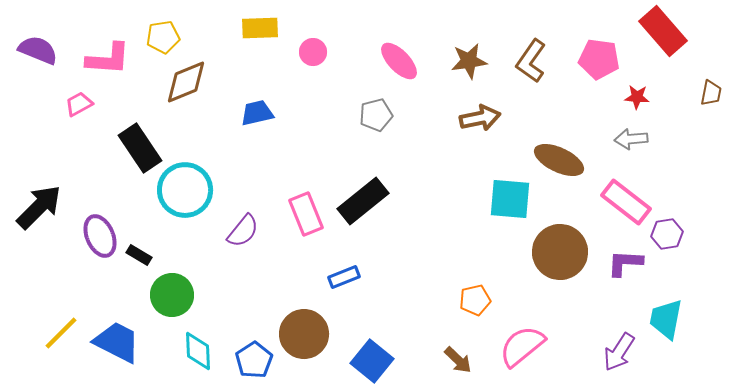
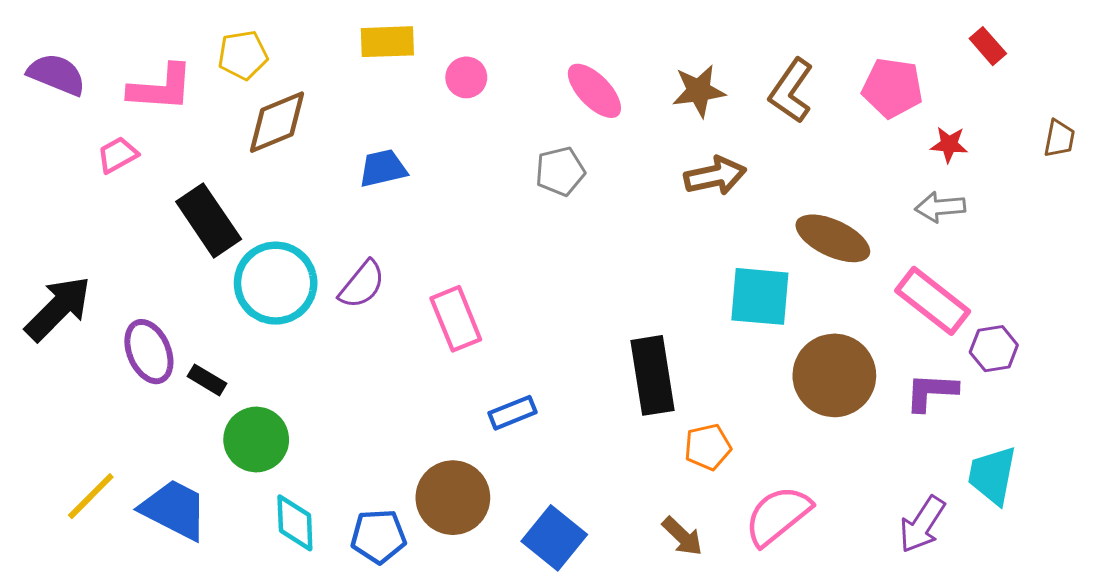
red rectangle: (663, 31) -> (988, 46), size x0.5
black rectangle: (363, 201) -> (653, 375), moved, turned -60
purple semicircle: (243, 231) -> (362, 285), moved
blue pentagon: (254, 360) -> (378, 536), turned 30

